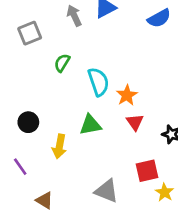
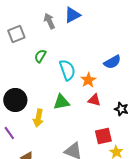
blue semicircle: (159, 18) -> (112, 62), moved
black circle: (28, 122) -> (15, 100), size x1.5
red triangle: (135, 122) -> (94, 100), turned -40

